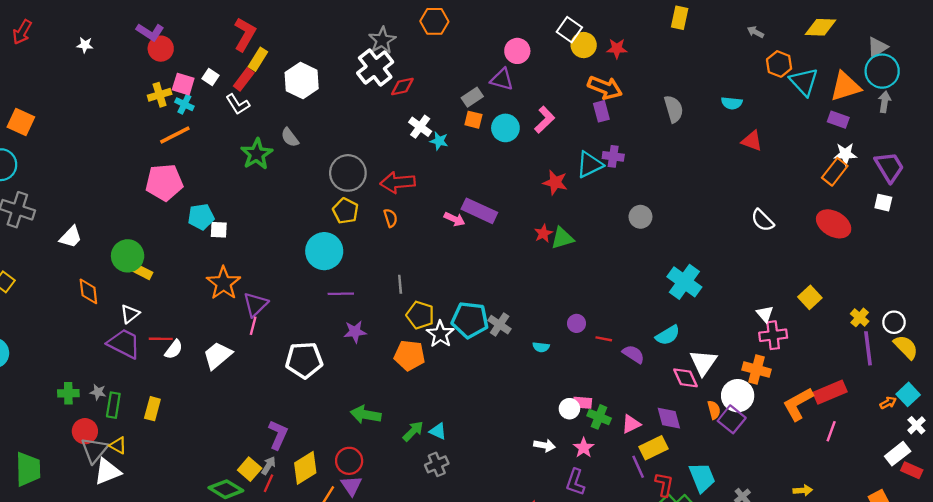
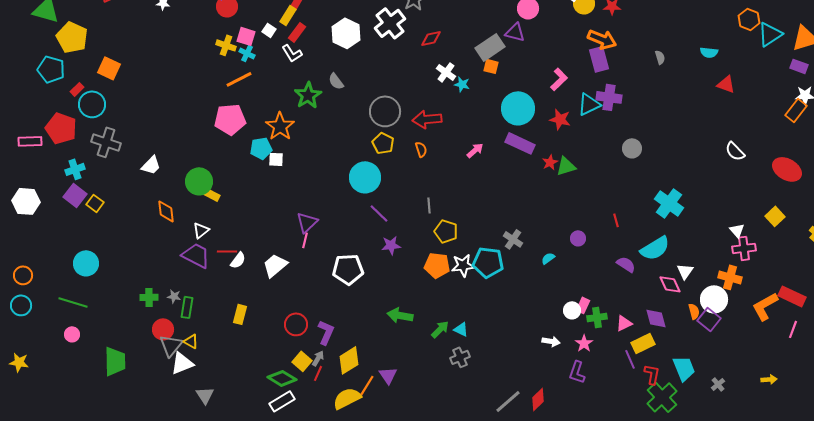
yellow rectangle: (258, 59) -> (288, 15), moved
white cross: (375, 68) -> (390, 23), moved
cyan triangle: (804, 82) -> (770, 34), turned 40
yellow cross: (160, 95) -> (226, 45), turned 36
gray rectangle: (472, 97) -> (490, 47), size x1.6
gray semicircle: (674, 109) -> (660, 57), size x0.6
purple rectangle: (601, 111) -> (599, 59), size x1.4
pink L-shape: (545, 120) -> (559, 79), moved
cyan circle: (505, 128) -> (518, 108), moved, size x1.4
purple cross: (613, 156) -> (609, 97), size x1.4
purple rectangle: (479, 211) -> (520, 143), moved
pink arrow: (455, 219) -> (475, 150), turned -66
red ellipse: (834, 224) -> (787, 169), moved
orange star: (224, 283) -> (280, 126), moved
purple line: (341, 294) -> (379, 213), turned 45
cyan pentagon: (470, 320) -> (488, 262), moved
white star: (440, 334) -> (463, 265), moved, turned 30
cyan semicircle: (668, 335) -> (655, 248), size x1.4
red line: (604, 339) -> (616, 220), moved, turned 64
cyan semicircle: (541, 347) -> (548, 258), turned 136
white triangle: (703, 362) -> (685, 271), size x0.7
red rectangle: (830, 392) -> (792, 296), turned 48
pink rectangle: (582, 403) -> (583, 305), turned -70
yellow rectangle: (152, 409) -> (240, 314), moved
green cross: (599, 417) -> (597, 317), turned -30
red circle: (349, 461) -> (296, 324), moved

